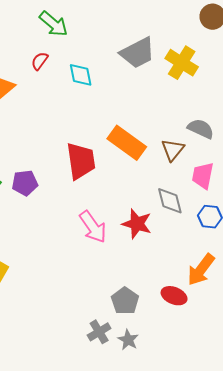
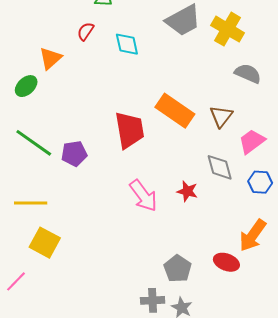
gray semicircle: (201, 129) -> (248, 73), moved
pink trapezoid: (203, 176) -> (252, 141), turned 44
red star: (137, 224) -> (187, 191), size x0.7
gray cross: (99, 332) -> (153, 300), turned 30

